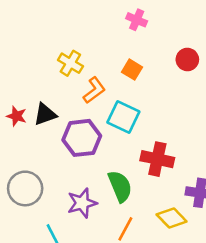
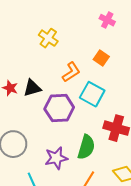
yellow cross: (70, 63) -> (48, 38), moved
green semicircle: (120, 186) -> (86, 147), turned 35

